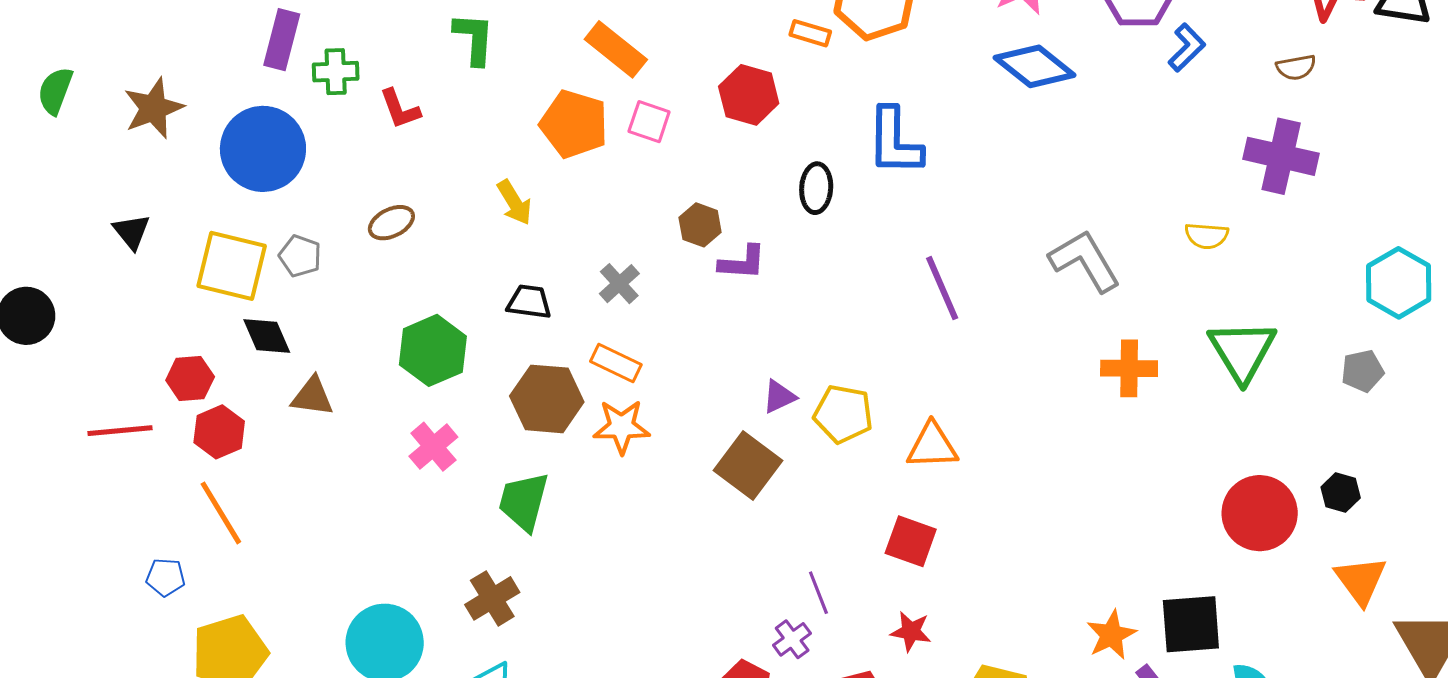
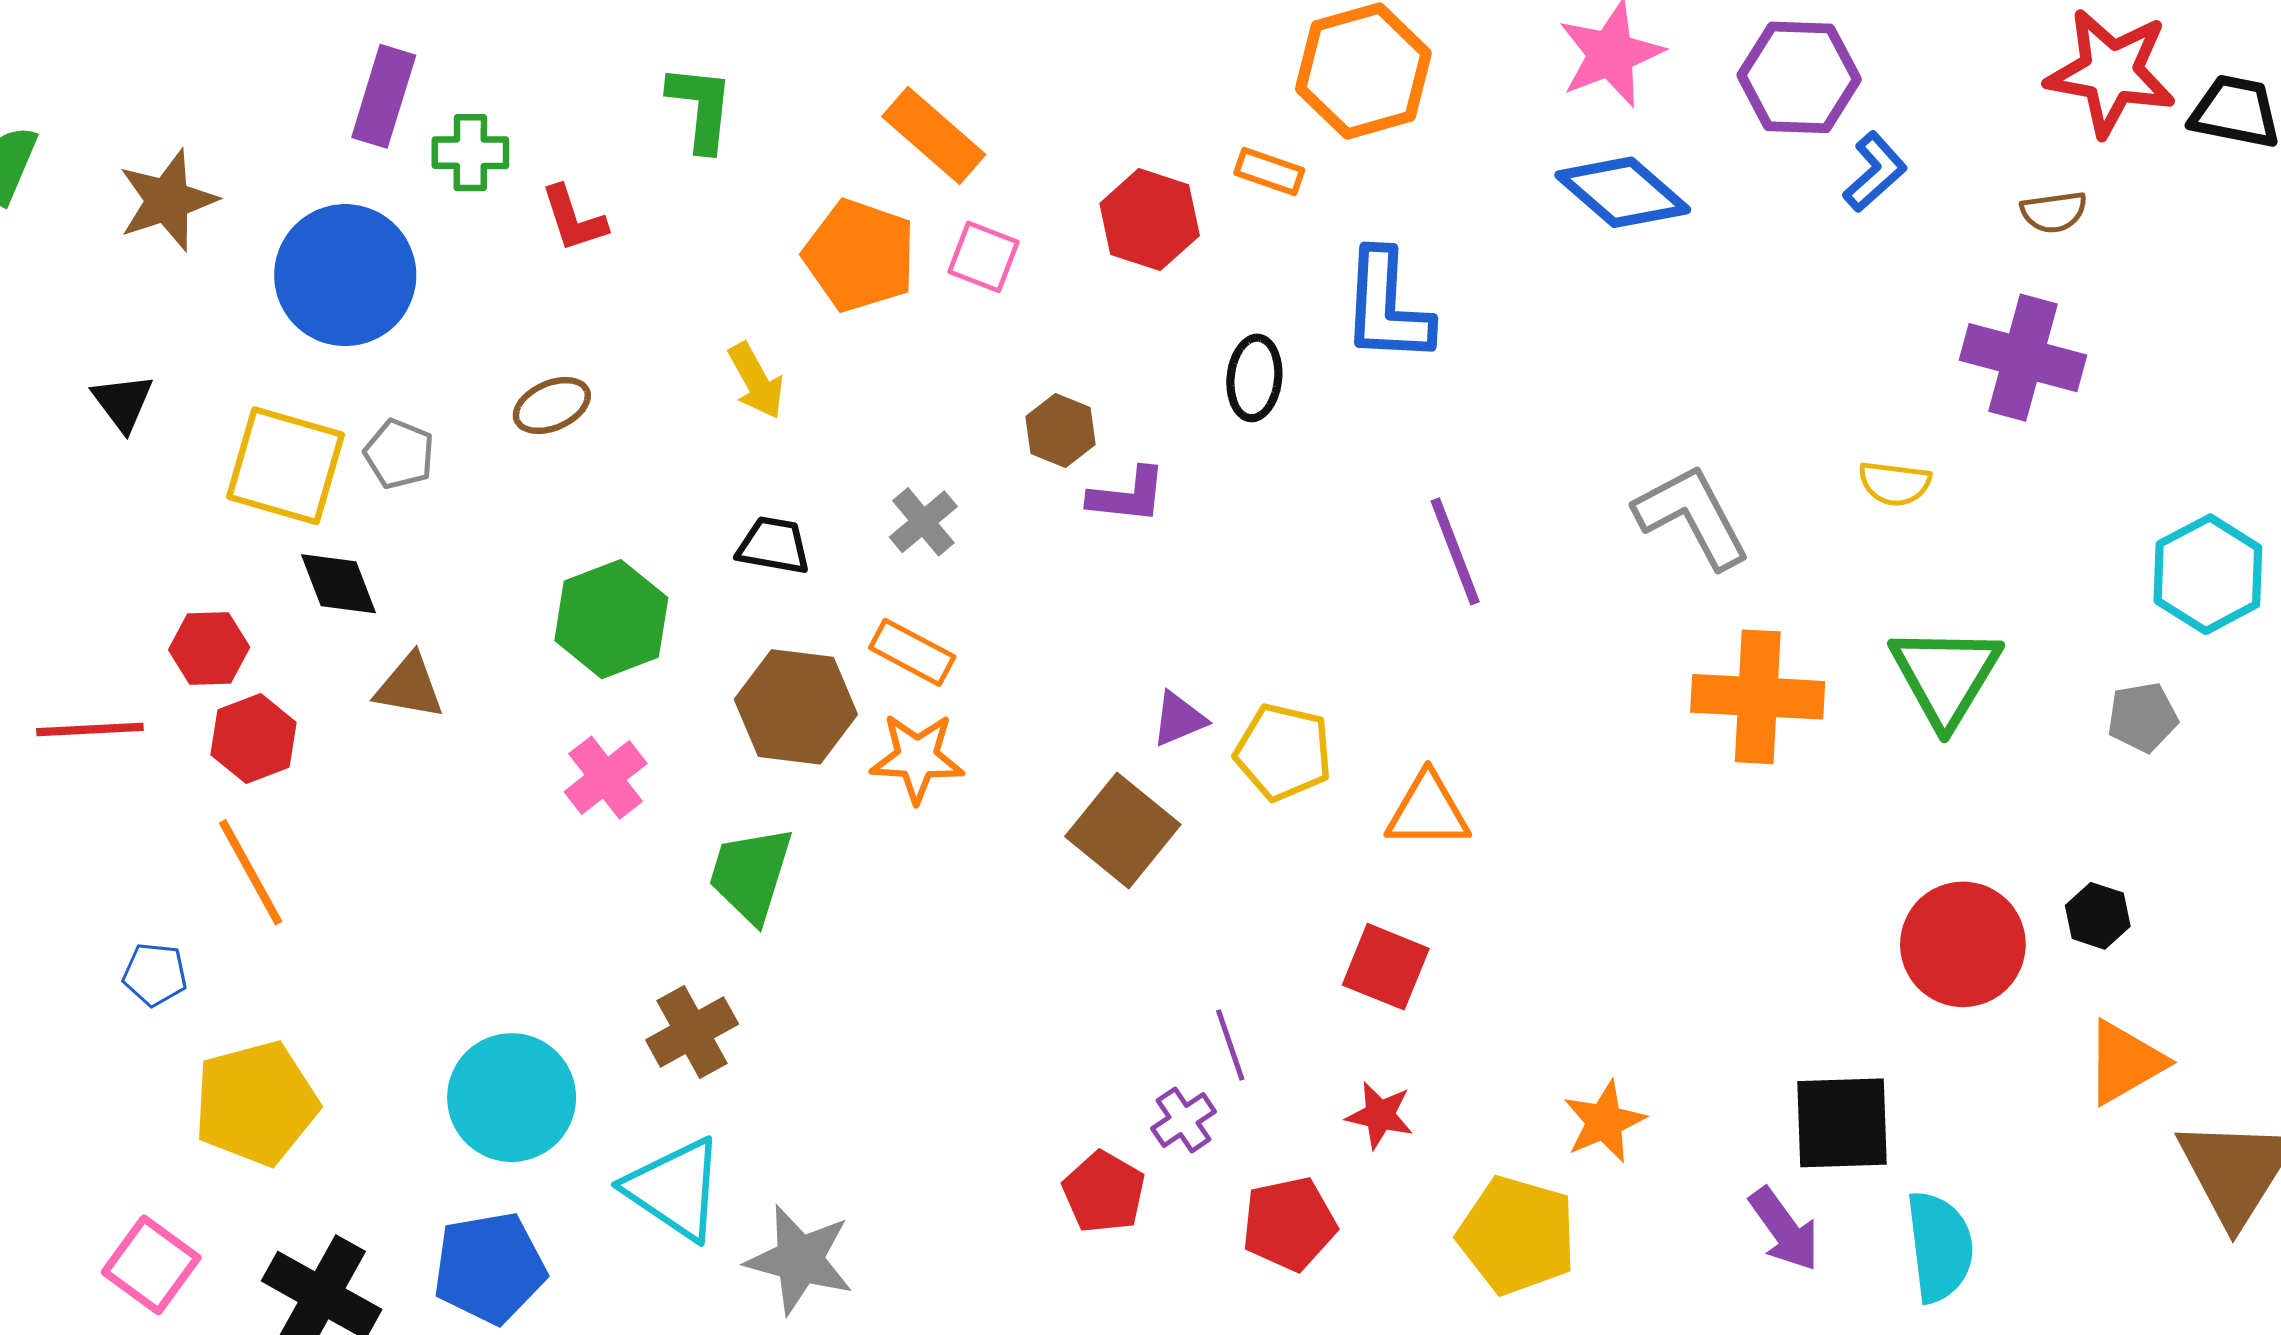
orange rectangle: (810, 33) -> (1269, 171), moved
orange cross: (1129, 368) -> (1758, 697), size x1.4
orange triangle: (1361, 580) -> (2125, 1062), turned 34
orange star: (1111, 635) -> (1604, 1122), moved

